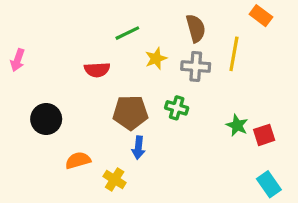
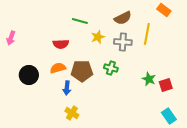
brown semicircle: (196, 28) -> (123, 18), turned 78
green line: (127, 33) -> (80, 21), turned 42
blue arrow: (138, 148) -> (67, 88), moved
orange semicircle: (78, 160) -> (58, 68), moved

